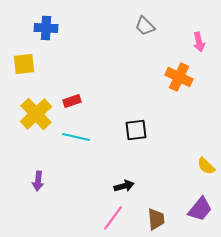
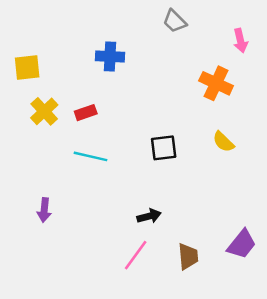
blue cross: (46, 28) -> (110, 57), moved
yellow cross: (36, 114) -> (44, 111), moved, size x0.7
yellow semicircle: (206, 166) -> (223, 142), moved

